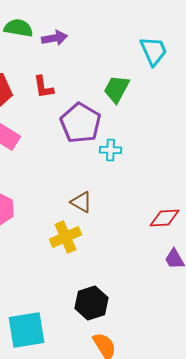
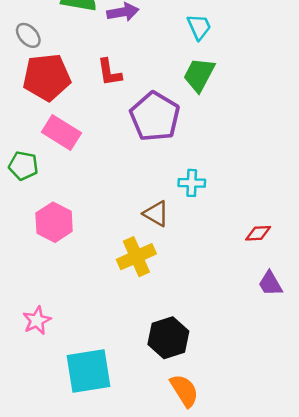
cyan trapezoid: (153, 51) -> (199, 27), moved, size x0.7
cyan cross: (110, 150) -> (192, 183), moved
red diamond: (164, 218) -> (258, 233), size x0.7

